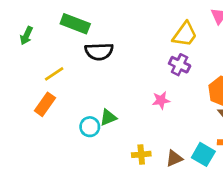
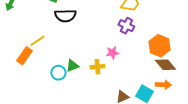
yellow line: (54, 74) -> (37, 41), moved
yellow cross: (141, 154) -> (97, 67), moved

